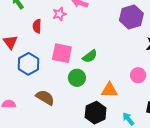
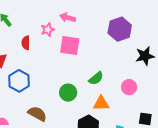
pink square: (62, 53) -> (70, 46), moved
green semicircle: (90, 56) -> (96, 78), moved

